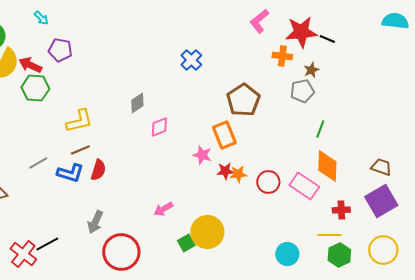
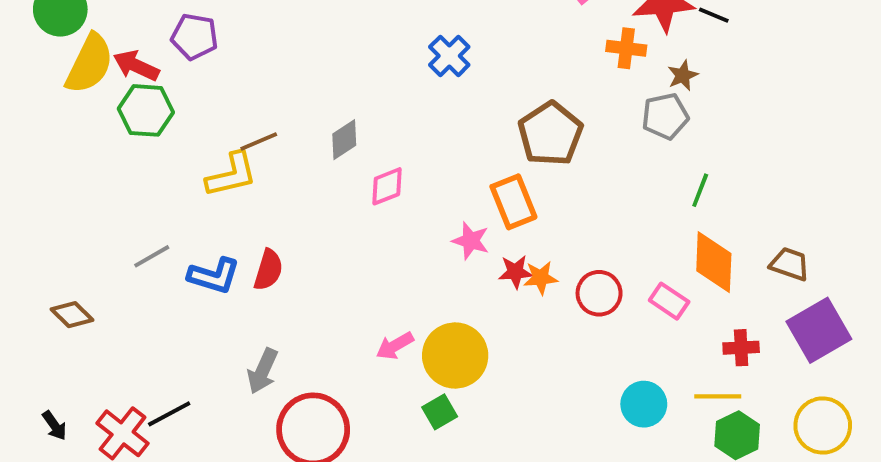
brown line: (80, 150) -> (259, 142), moved
brown trapezoid: (381, 167) -> (790, 264), moved
pink rectangle: (304, 186) -> (669, 301), size x0.7
yellow circle: (207, 232) -> (455, 355), moved
cyan circle: (287, 254) -> (644, 404), moved

